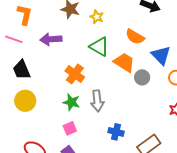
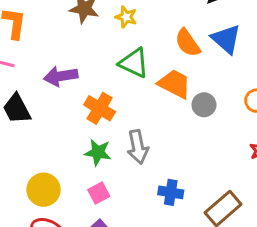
orange semicircle: (135, 37) -> (188, 43), turned 30
purple arrow: (51, 39) -> (61, 76), moved
blue triangle: (161, 55) -> (226, 39), moved
yellow circle: (25, 101) -> (44, 190), moved

